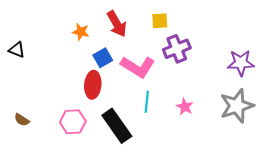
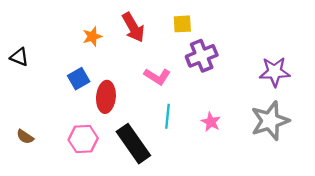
orange star: (81, 32) -> (92, 36), turned -30
blue square: (103, 58) -> (79, 79), moved
pink L-shape: (138, 67) -> (157, 76), size x0.7

